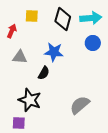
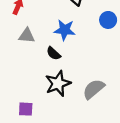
black semicircle: (44, 73) -> (53, 53), turned 104
black star: (30, 100) -> (58, 83), moved, turned 30

